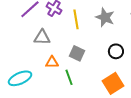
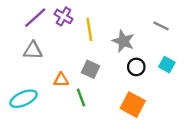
gray star: (105, 17) -> (123, 41), moved
gray triangle: (42, 37) -> (33, 51), moved
orange square: (113, 83) -> (133, 105), turned -30

